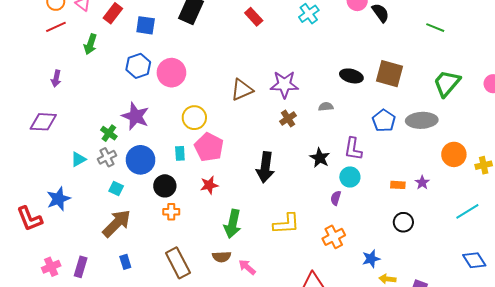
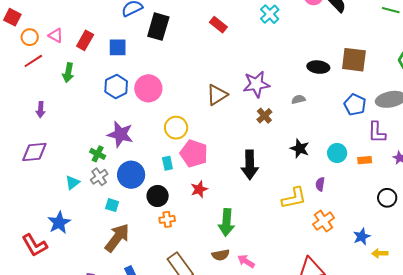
purple L-shape: (353, 149) -> (377, 132), moved
cyan circle: (350, 177) -> (337, 153), moved
orange rectangle: (398, 185) -> (365, 160), moved
yellow L-shape: (286, 224) -> (294, 198), moved

